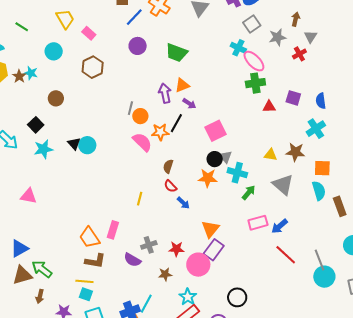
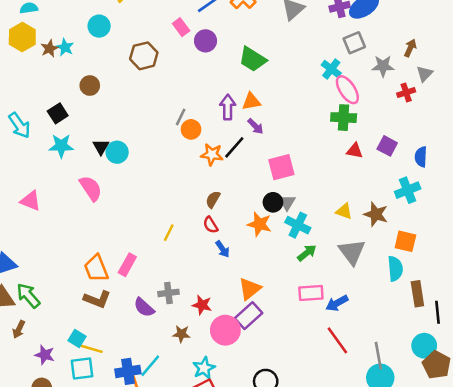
pink rectangle: (89, 33) -> (181, 27), moved
pink semicircle: (142, 142) -> (91, 188), moved
yellow line: (84, 281) -> (91, 349), moved

